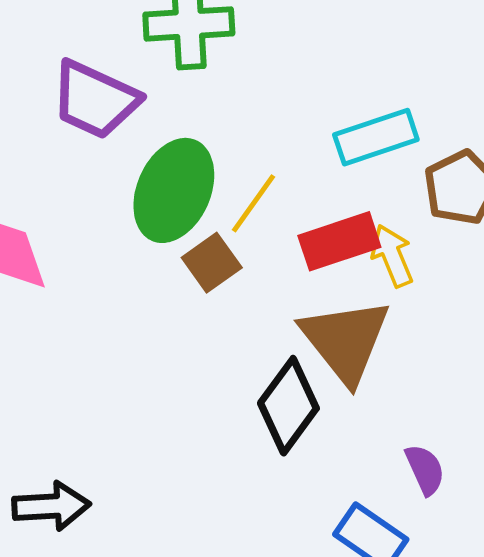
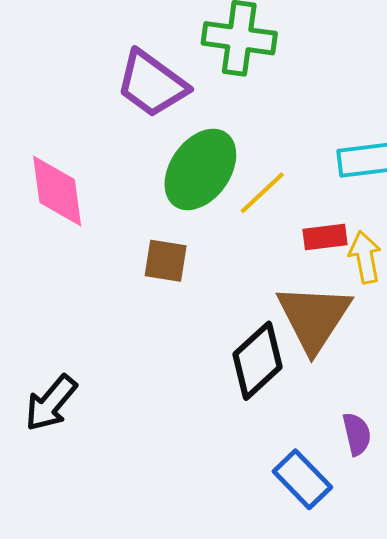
red rectangle: (339, 241) -> (325, 237), size x0.7
brown square: (212, 263) -> (166, 261), moved, turned 33
black arrow: (51, 506) -> (51, 403), turned 122

